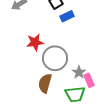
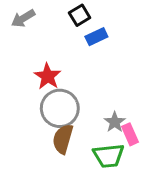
red star: (35, 42) -> (48, 76), turned -30
gray circle: (55, 58) -> (60, 108), moved

